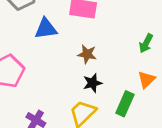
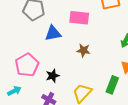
black star: (92, 83) -> (53, 76), moved

